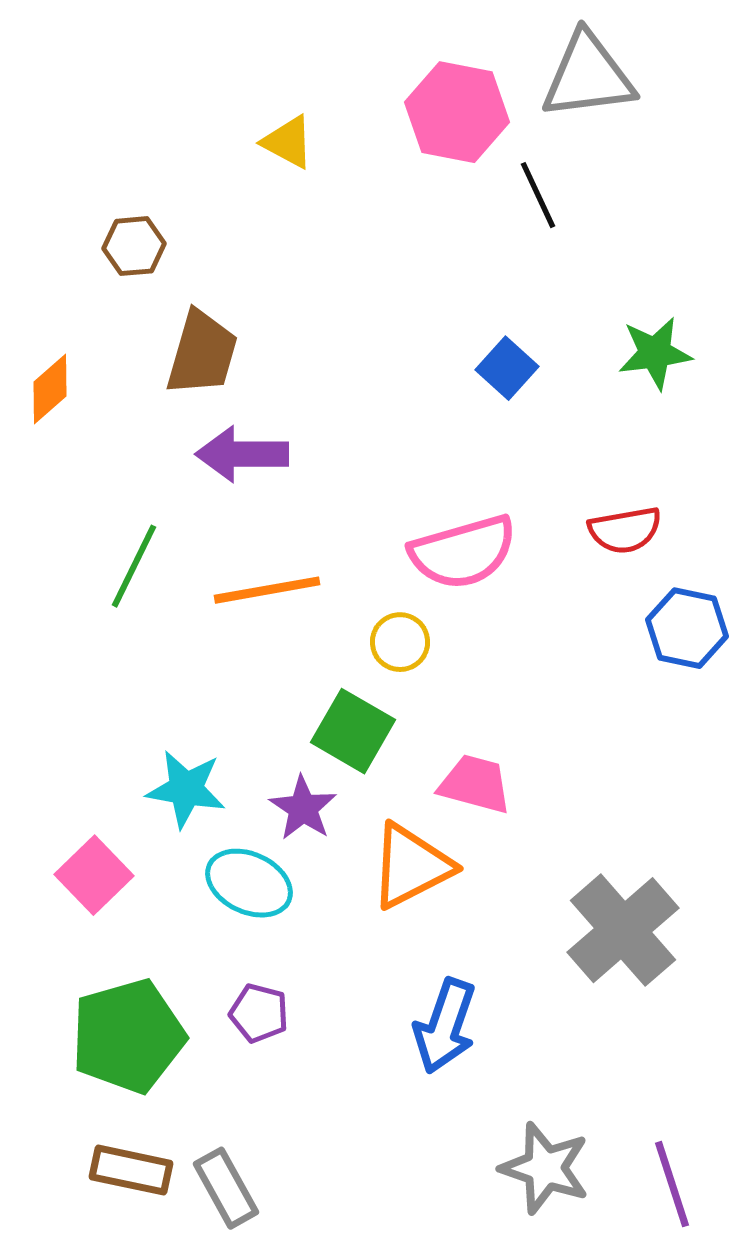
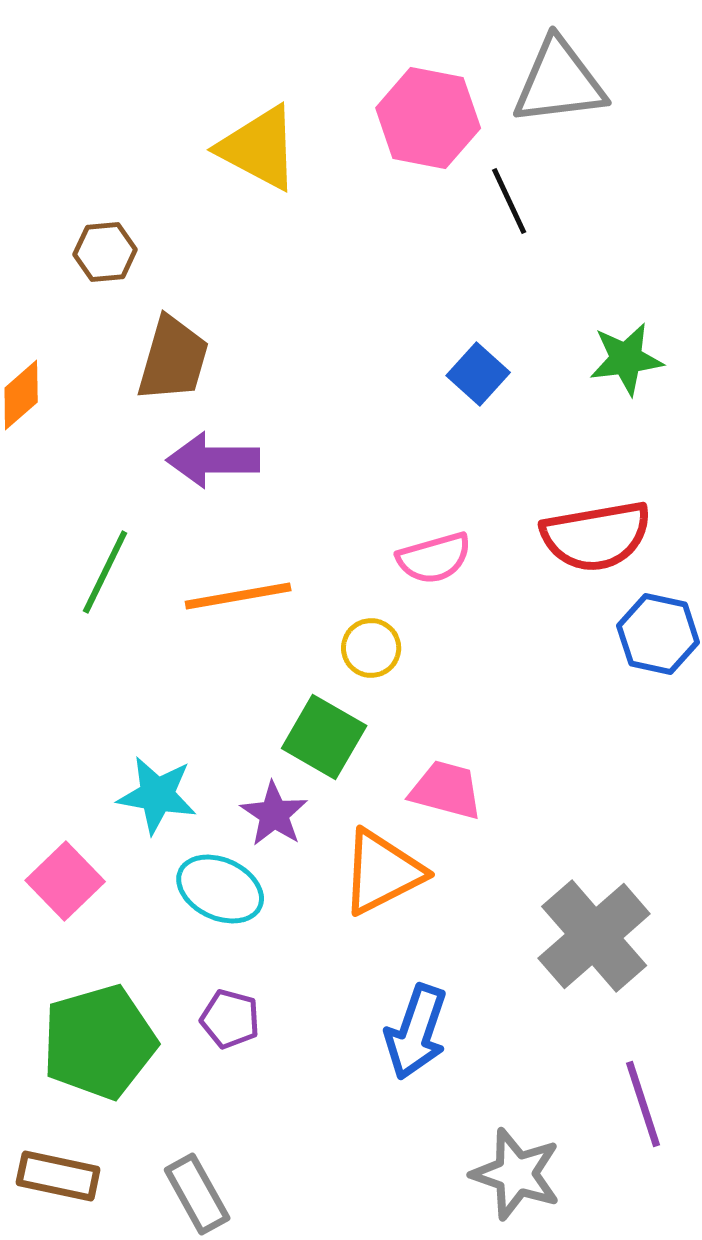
yellow triangle: (288, 142) -> (259, 148), size x1.6
red semicircle: (625, 530) -> (596, 536), size x1.5
pink semicircle: (463, 552) -> (434, 558), size x0.7
brown rectangle: (131, 1170) -> (58, 1176), moved
purple line: (672, 1184) -> (643, 1104), moved

